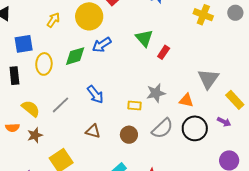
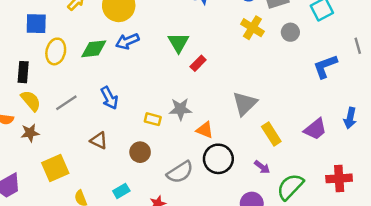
black rectangle: (14, 76) -> (23, 72), moved
orange triangle: (186, 100) -> (205, 130), moved
purple arrow: (224, 122) -> (262, 167), moved
gray semicircle: (162, 128) -> (180, 172), moved

